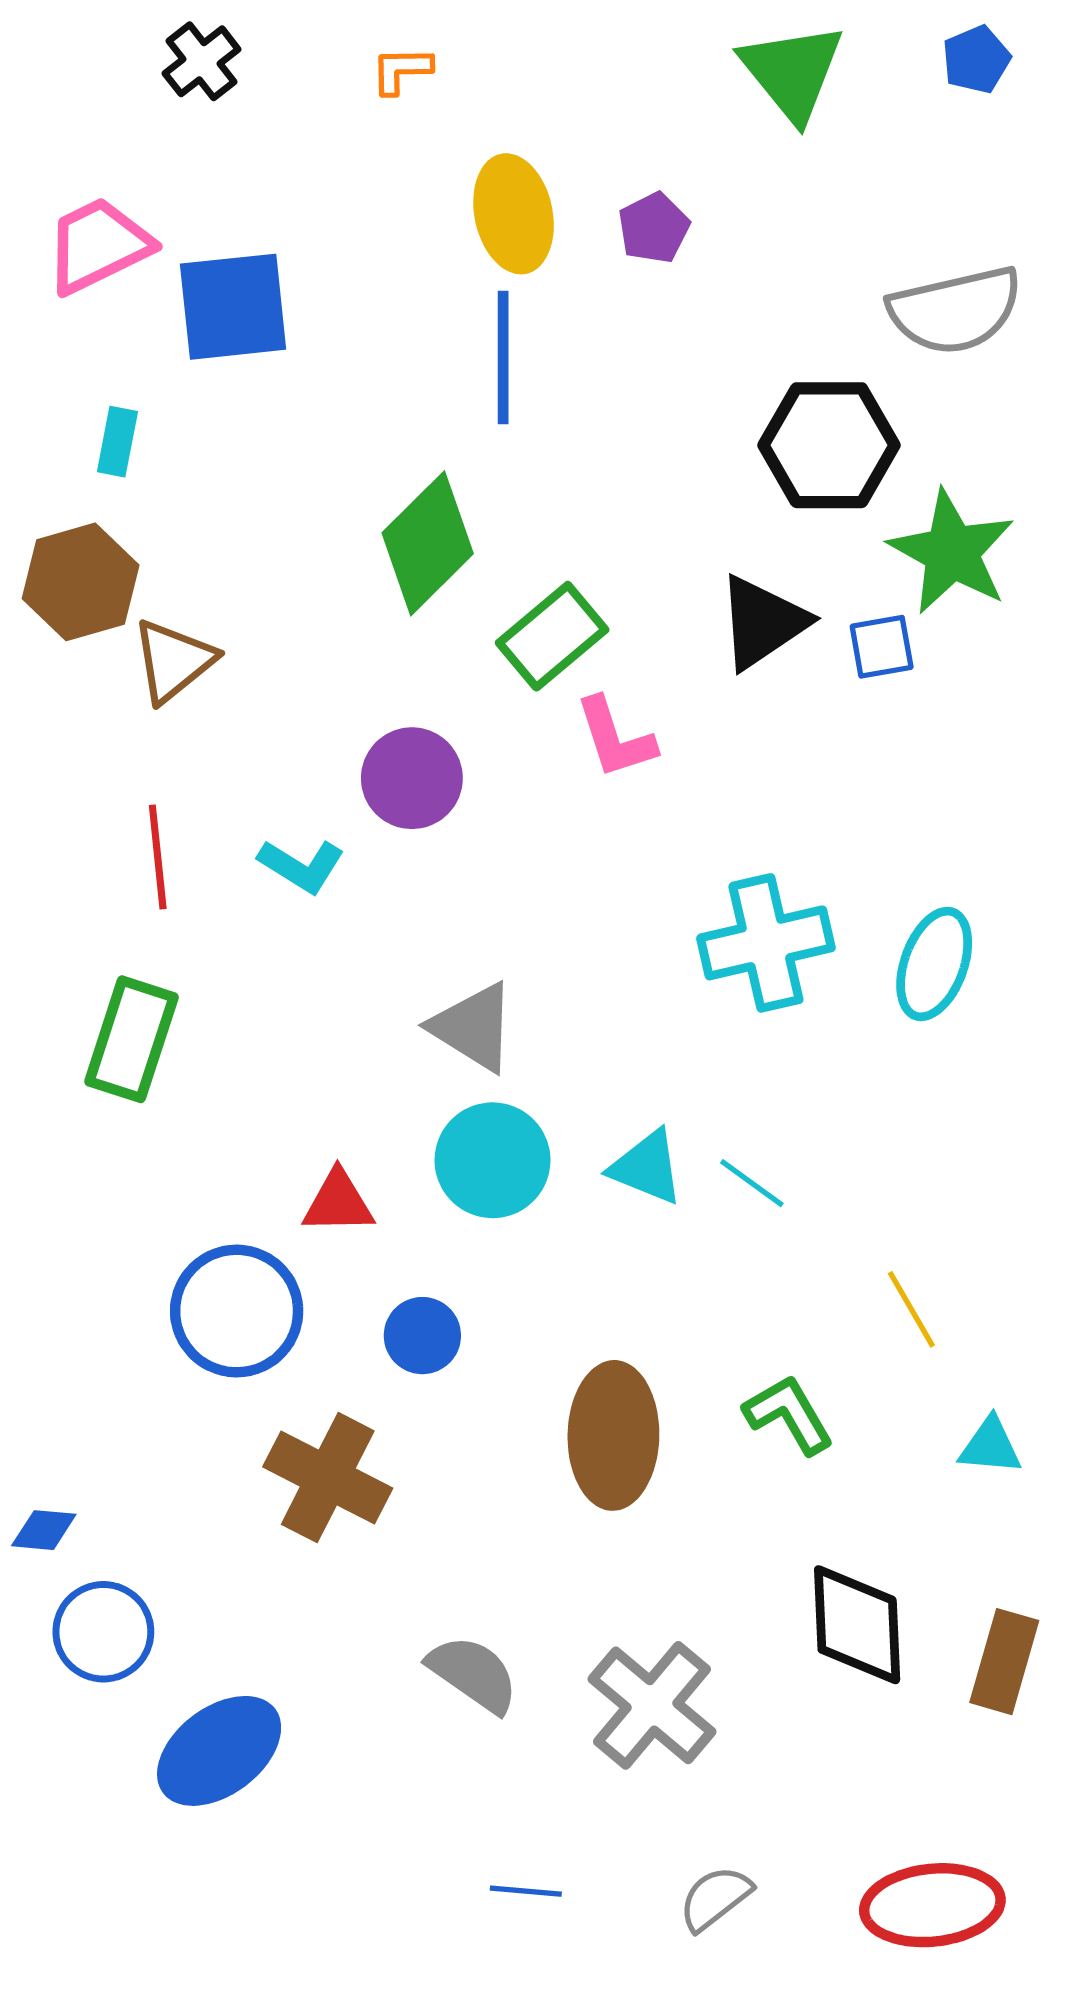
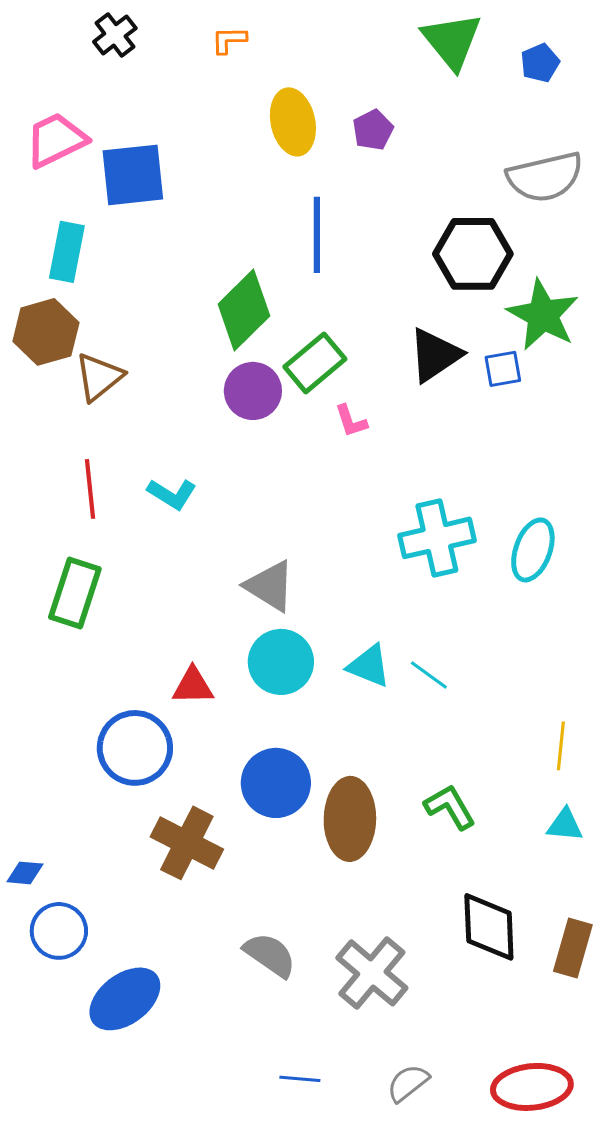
blue pentagon: (976, 60) -> (540, 63), moved
blue line: (503, 358) -> (317, 235), moved
cyan rectangle: (117, 442) -> (67, 252), size x1.5
pink L-shape: (615, 738) -> (351, 421), size x0.7
purple circle: (412, 778) -> (253, 391), moved
yellow line: (911, 1309) -> (561, 746), moved, turned 36
blue circle: (422, 1336) -> (276, 783), moved, size x1.6

